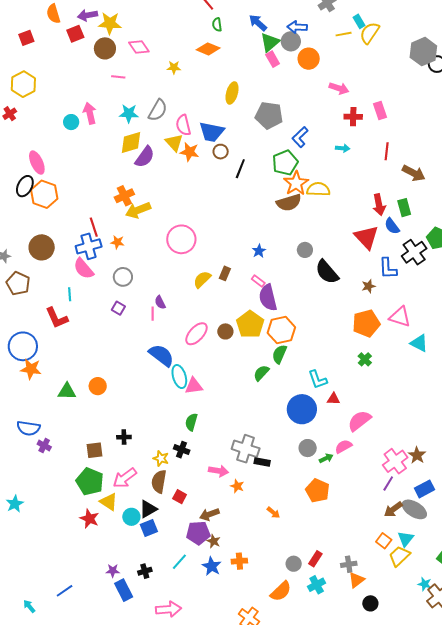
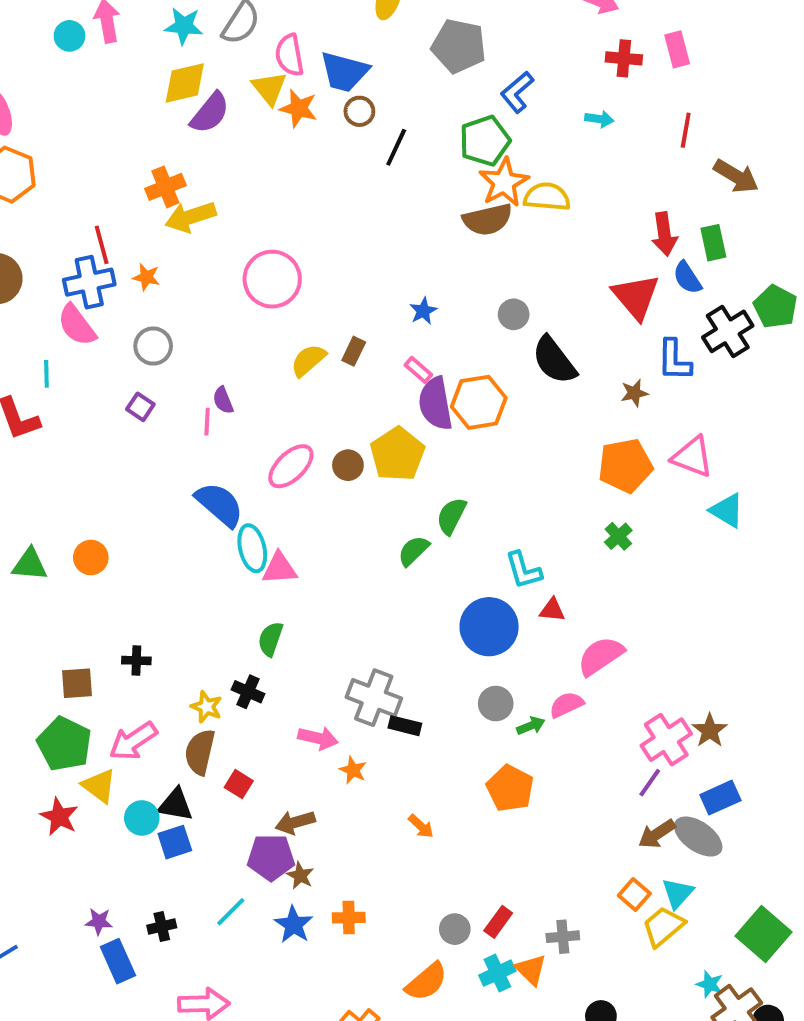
orange hexagon: (281, 330) -> (479, 402), moved
black triangle: (148, 509) -> (175, 805), turned 36
orange triangle: (356, 580) -> (531, 970), moved, turned -42

